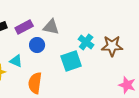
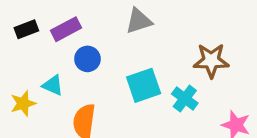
gray triangle: (51, 27) -> (139, 21), moved, turned -30
cyan cross: (86, 42) -> (185, 99), moved

